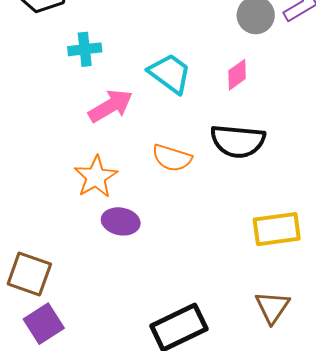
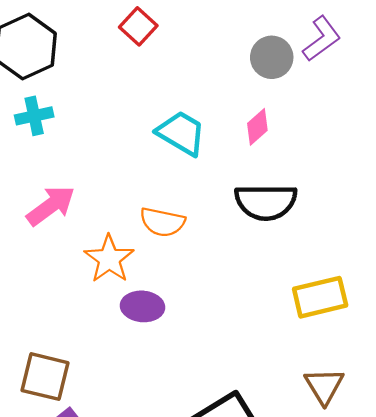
cyan cross: (85, 49) -> (34, 116), moved
pink arrow: (111, 106) -> (51, 206), moved
orange semicircle: (172, 158) -> (162, 222), moved

